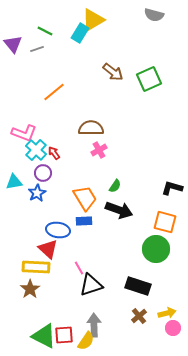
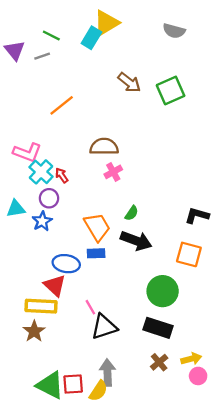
gray semicircle: (154, 15) -> (174, 31), moved
green circle: (156, 249) -> (163, 291), moved

